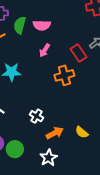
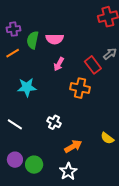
orange cross: (64, 75) -> (80, 88), turned 30
white cross: (36, 116) -> (54, 122), moved
yellow semicircle: (82, 132) -> (107, 138), moved

